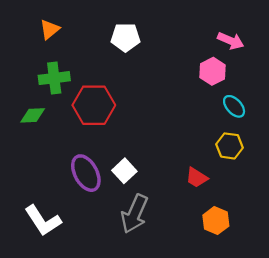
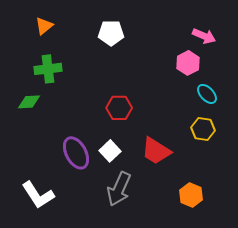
red hexagon: (94, 105) -> (119, 108), moved, size x0.7
red trapezoid: (197, 178) -> (156, 151), moved, size x1.5

